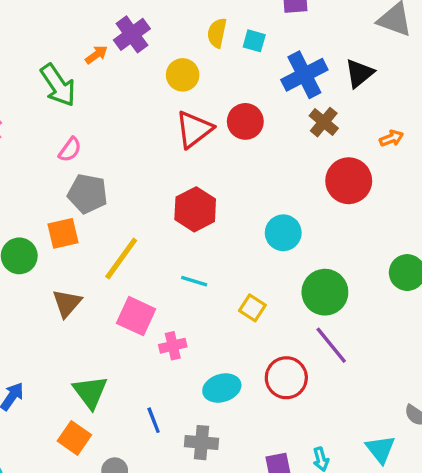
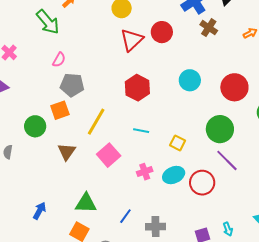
red circle: (349, 181) -> (234, 87), moved
cyan circle: (283, 233) -> (190, 80), moved
pink square: (136, 316) -> (109, 155), turned 30
pink cross: (173, 346) -> (145, 172), moved
cyan ellipse: (222, 388) -> (174, 175), moved
green triangle: (90, 392) -> (86, 203), turned -45
blue line: (154, 420) -> (125, 216), turned 63

